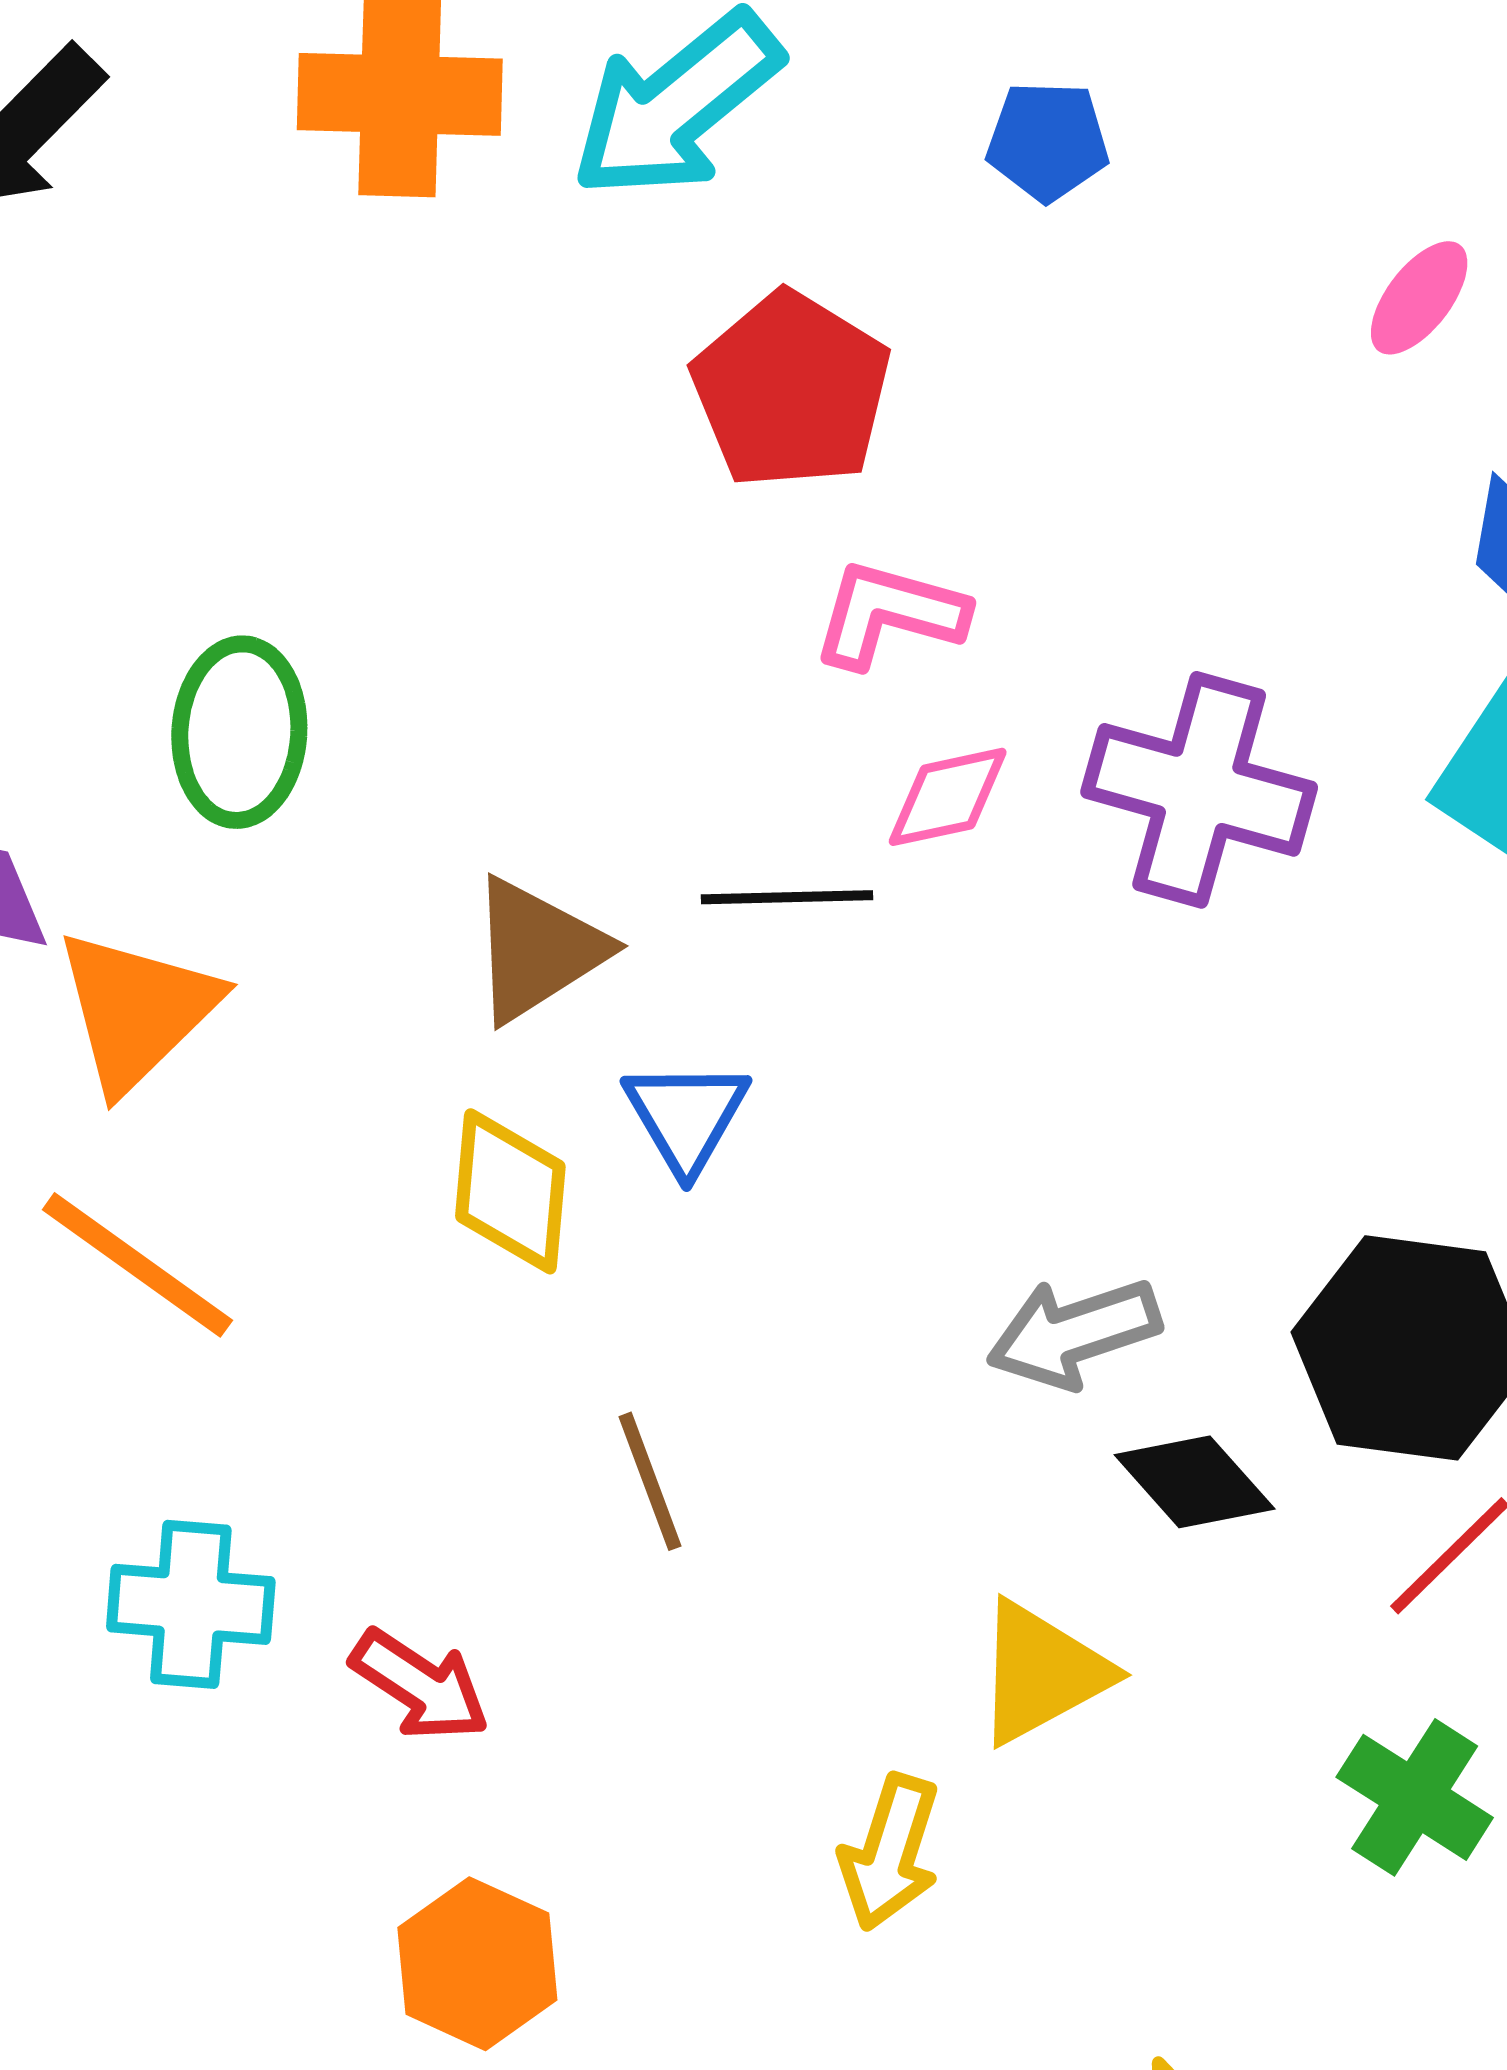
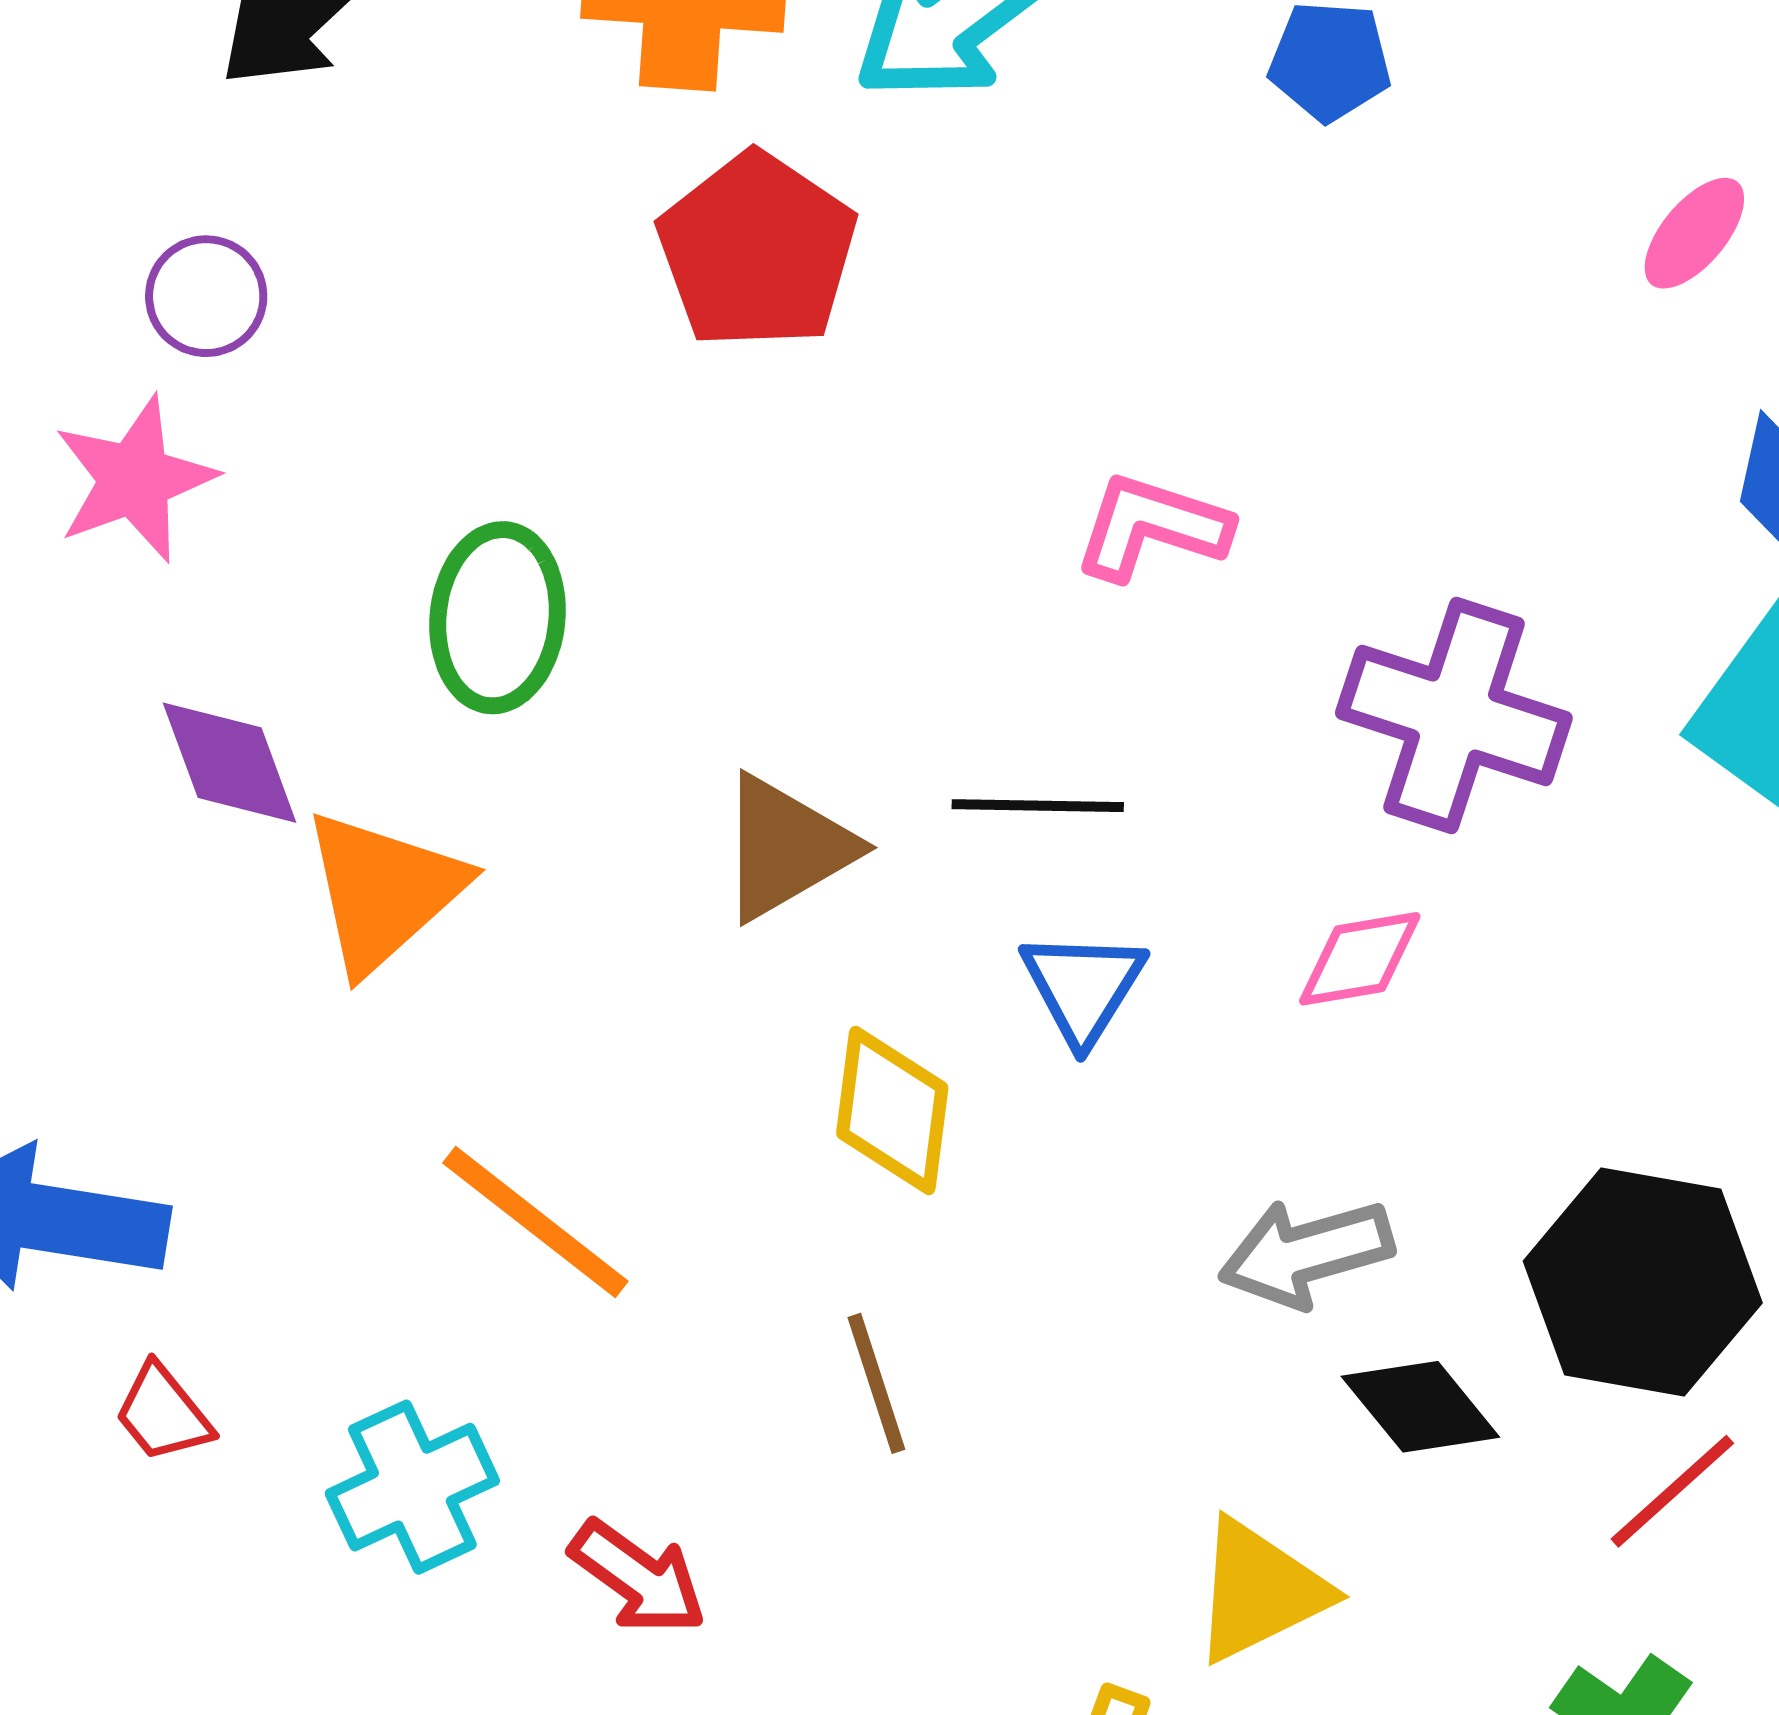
red pentagon: (791, 390) -> (757, 251), moved
pink diamond: (948, 797) -> (1360, 959), moved
blue triangle: (686, 1116) -> (1083, 987), moved
yellow diamond: (510, 1191) -> (892, 1111), moved
orange line: (137, 1265) -> (535, 1222), moved
cyan cross: (191, 1604) -> (412, 1487), turned -32

